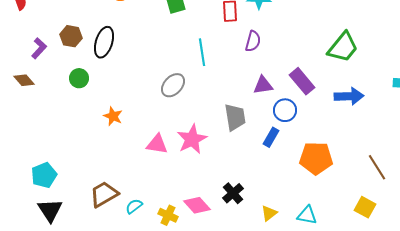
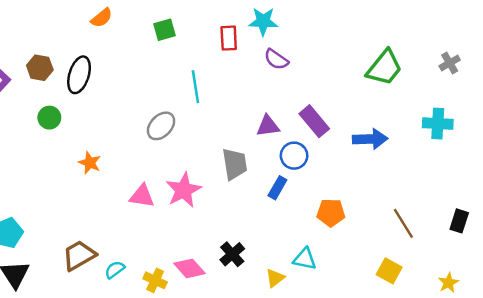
purple semicircle: (253, 41) -> (276, 59), moved, turned 110
green trapezoid: (343, 47) -> (384, 68), moved
orange pentagon: (316, 158) -> (331, 213), size x0.7
cyan triangle: (307, 215) -> (305, 259), moved

